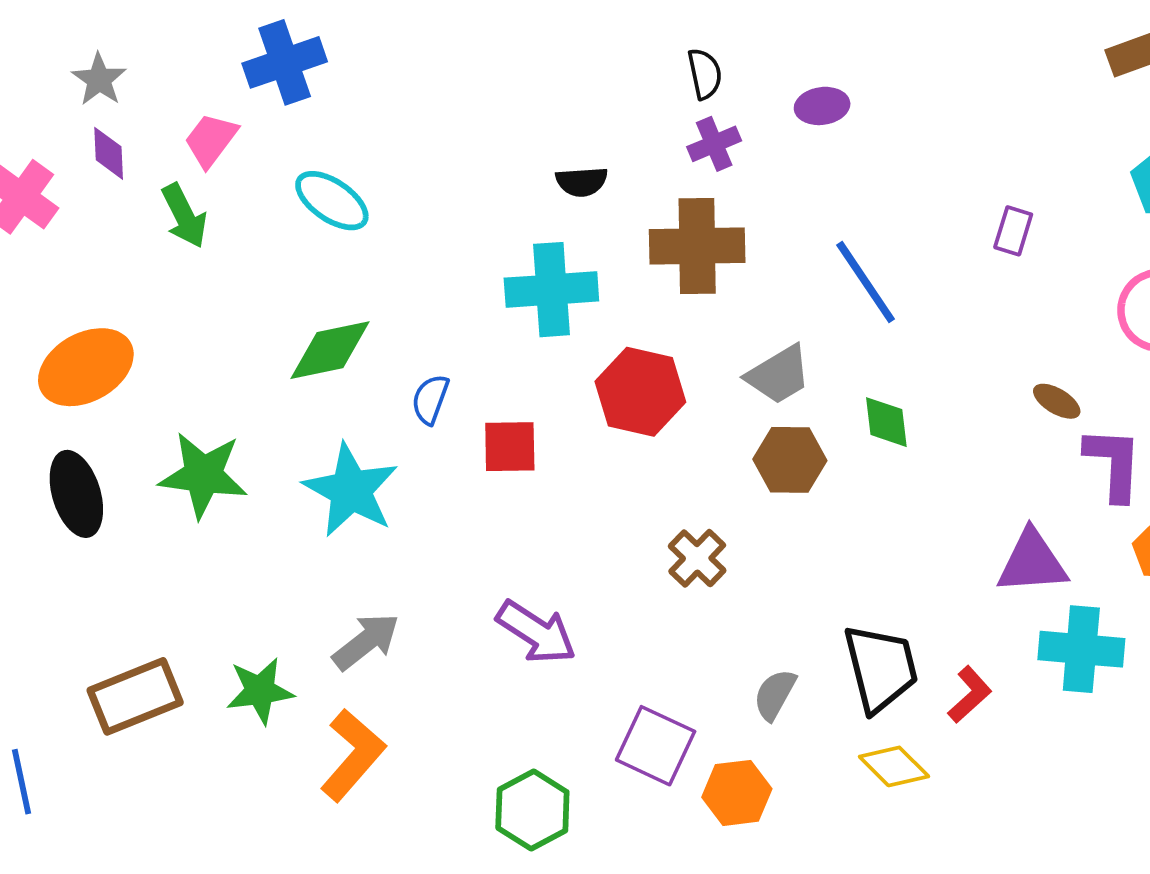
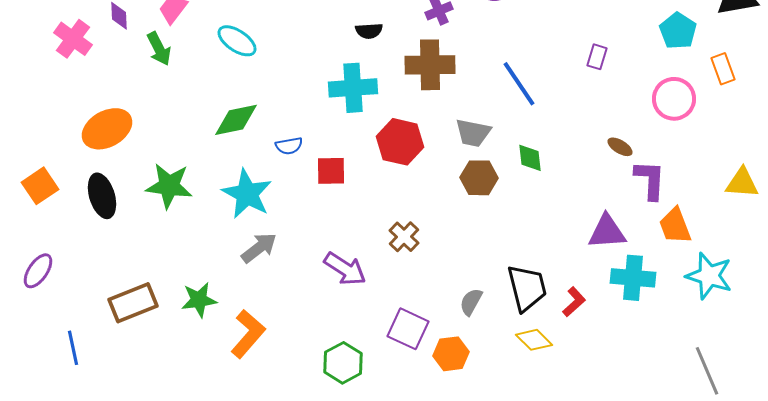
gray trapezoid: (779, 375) -> (473, 133), turned 42
blue semicircle: (430, 399) -> (289, 146), turned -120
brown cross: (697, 558) -> (404, 237), moved
gray arrow: (366, 642) -> (259, 248), moved

